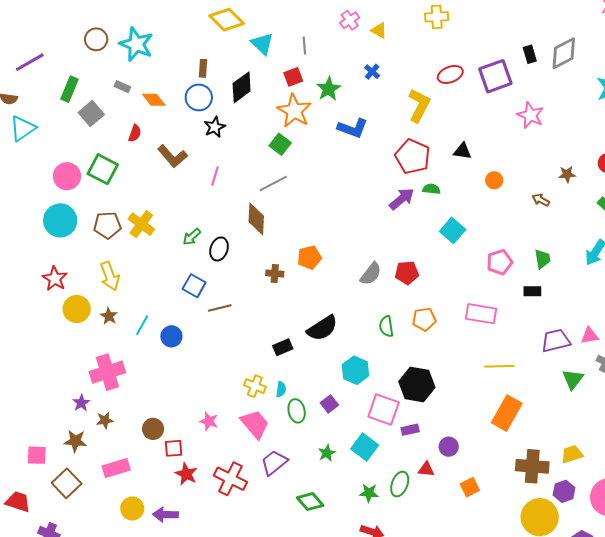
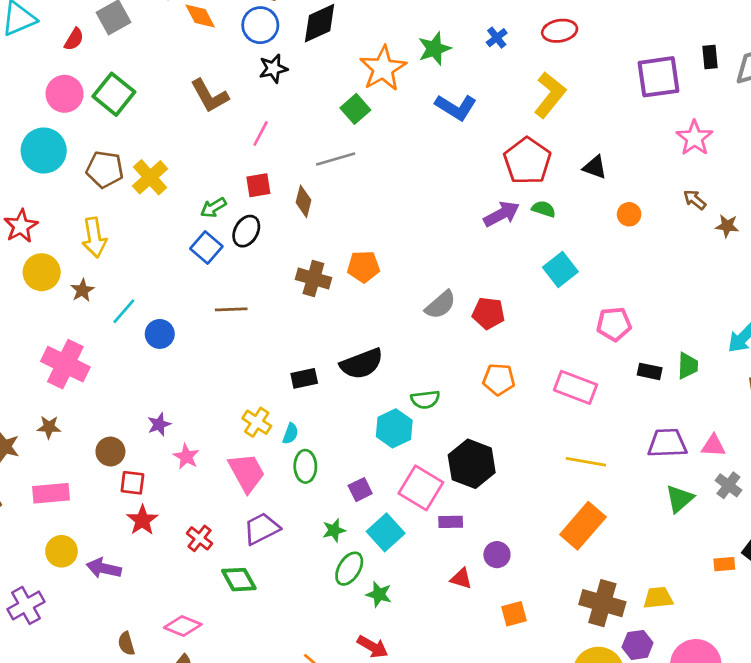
red ellipse: (450, 74) -> (560, 31), moved
red square: (293, 77) -> (258, 185), moved
red semicircle: (135, 133) -> (74, 39), moved
brown arrow: (541, 200) -> (695, 200), moved
brown diamond: (256, 219) -> (304, 201), size x0.7
green trapezoid: (542, 259) -> (688, 366), moved
brown cross: (275, 273) -> (313, 278), size x1.4
blue square: (194, 286) -> (206, 247), moved
green semicircle: (386, 326) -> (425, 400), moved, turned -100
pink cross: (107, 372) -> (65, 364), turned 32
purple star: (81, 403) -> (159, 424), moved
purple square: (329, 404) -> (360, 490), moved
red cross: (230, 479) -> (199, 538), size x0.6
green ellipse: (400, 484) -> (349, 569), moved
green diamond: (310, 502) -> (239, 580), moved

